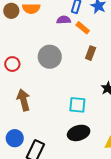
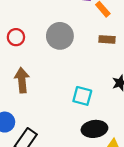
brown rectangle: (91, 53) -> (107, 39), turned 64
black ellipse: (79, 133) -> (94, 129), moved

